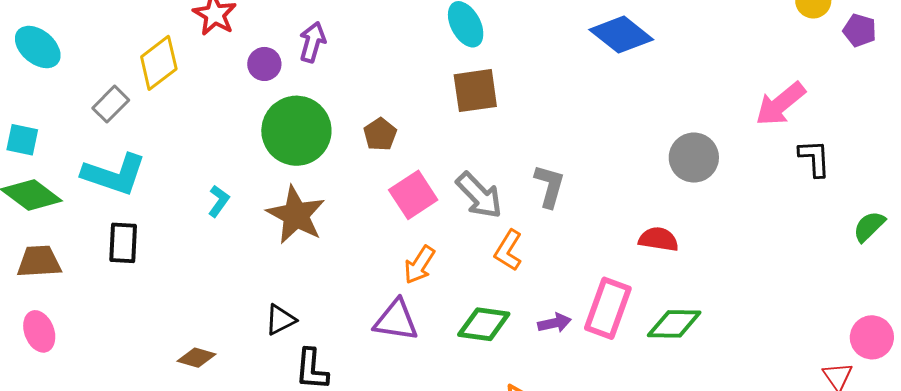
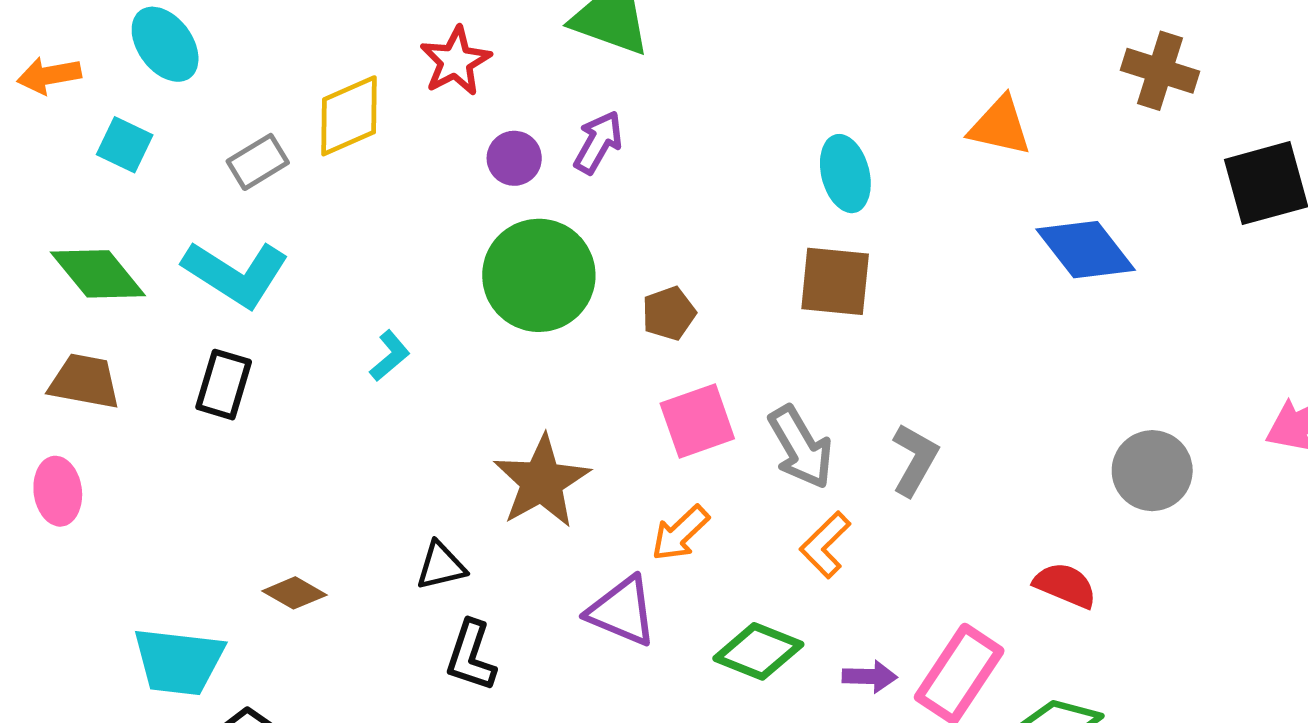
cyan square: (22, 140) -> (125, 145), moved
brown star: (296, 215) -> (542, 481), moved

